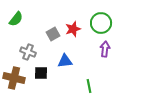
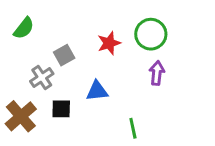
gray square: (53, 34) -> (64, 55), moved
gray cross: (28, 52) -> (42, 77), turned 35
brown cross: (14, 78) -> (21, 116), turned 35

